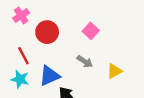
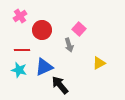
red line: (23, 56) -> (22, 50), turned -63
gray arrow: (85, 62) -> (69, 45), moved, turned 40

